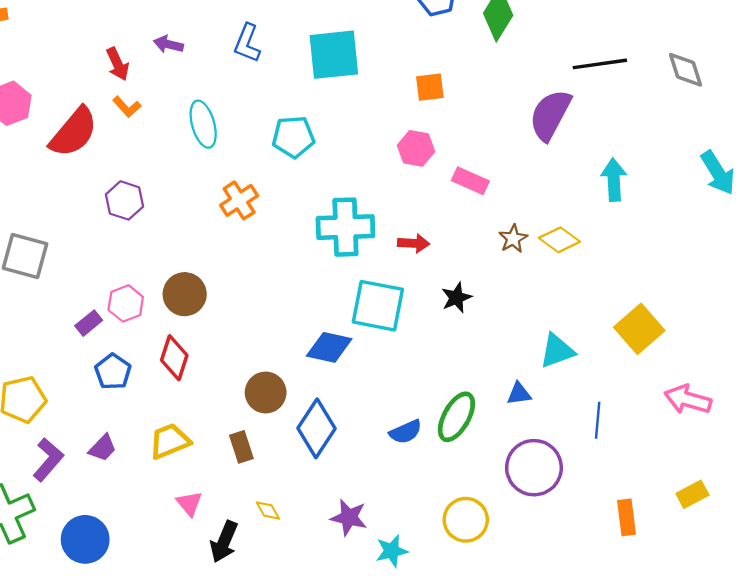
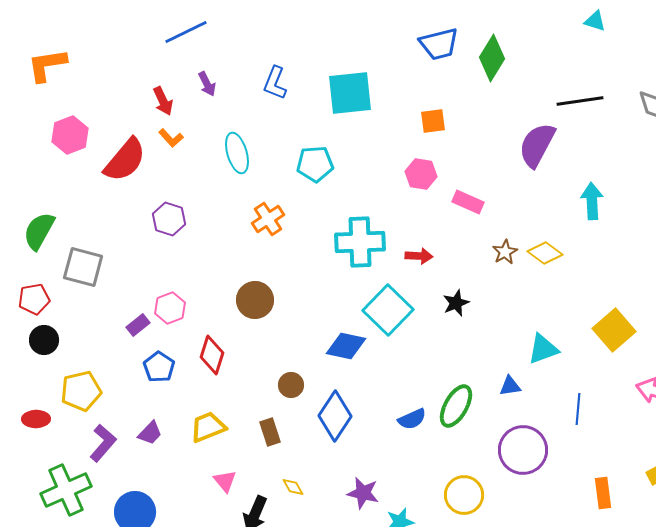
purple arrow: (168, 44) -> (207, 84), turned -130
brown circle: (185, 294) -> (255, 300), moved
cyan square: (378, 306) -> (388, 310), turned 33
brown circle: (266, 392) -> (291, 385), size x0.7

